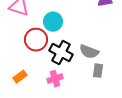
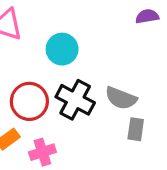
red circle: (36, 40) -> (29, 101), moved
pink cross: (55, 79) -> (42, 152), moved

